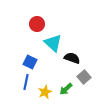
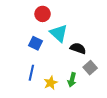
blue square: (30, 62) -> (35, 43), moved
green arrow: (66, 89) -> (72, 80), turned -32

